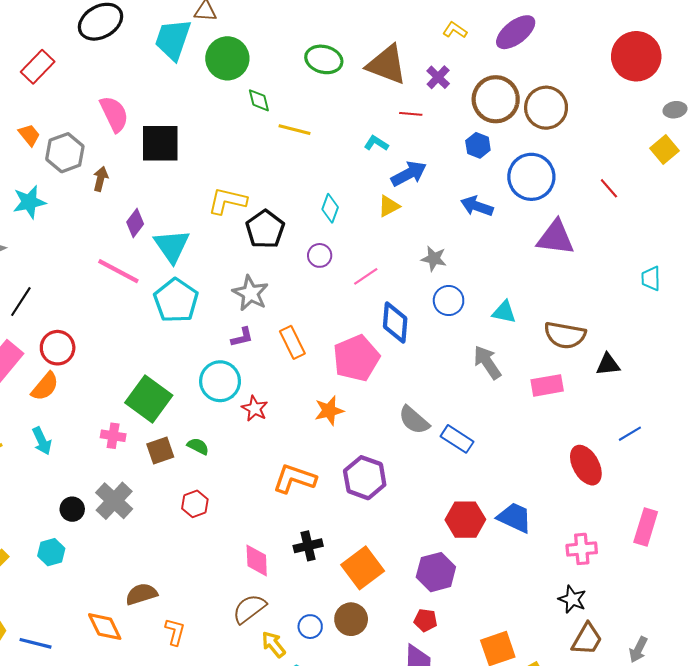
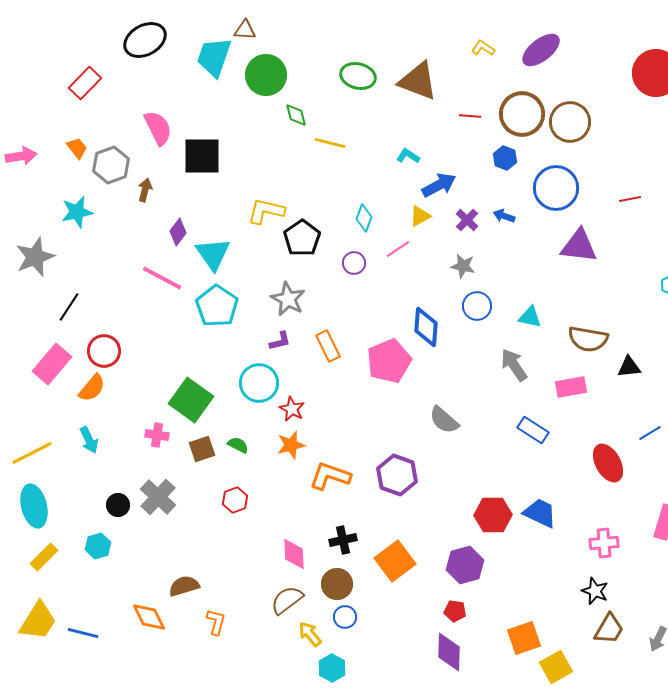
purple cross: (438, 77) -> (467, 220), moved
red line: (411, 114) -> (470, 116), moved
red line: (609, 188) -> (630, 199), turned -60
blue arrow: (477, 206) -> (504, 216), size x0.7
pink line: (366, 276) -> (398, 249), moved
orange star: (329, 411) -> (291, 445), moved
blue rectangle: (457, 439) -> (533, 430), moved
brown circle: (351, 619) -> (337, 584), moved

